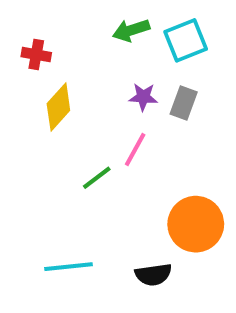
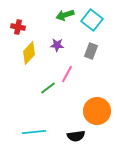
cyan square: (186, 40) -> (92, 20), turned -30
purple star: (143, 97) -> (57, 45), moved

